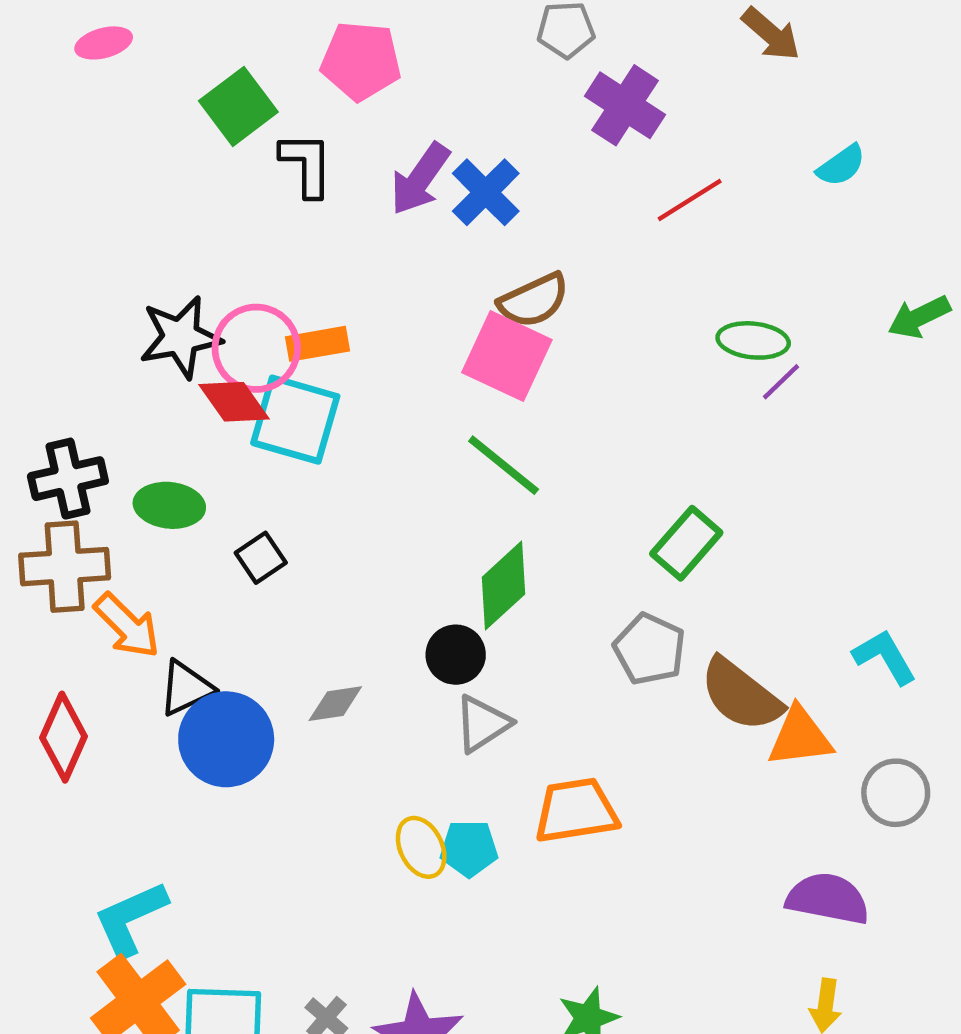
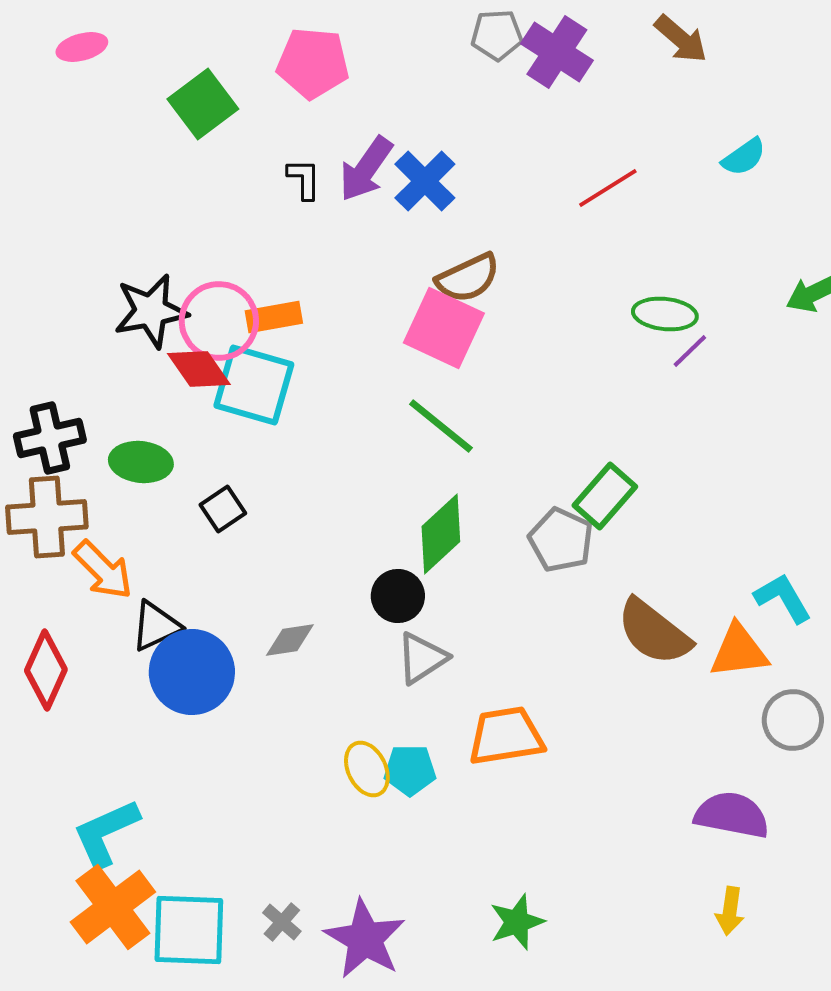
purple cross: (625, 105) -> (557, 52), moved
black L-shape: (306, 164) -> (304, 179), moved, size x0.7
gray pentagon: (650, 649) -> (561, 540), moved
orange triangle: (800, 737) -> (739, 651), moved

